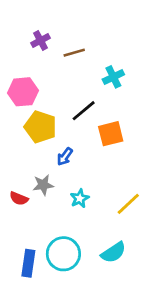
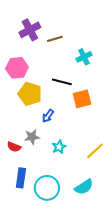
purple cross: (40, 40) -> (30, 30), size x1.5
black line: (84, 111) -> (62, 82), turned 54
blue rectangle: (28, 263) -> (21, 178), moved

